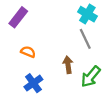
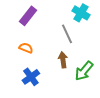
purple rectangle: (18, 17) -> (28, 16), moved
gray line: (85, 39) -> (67, 34), moved

